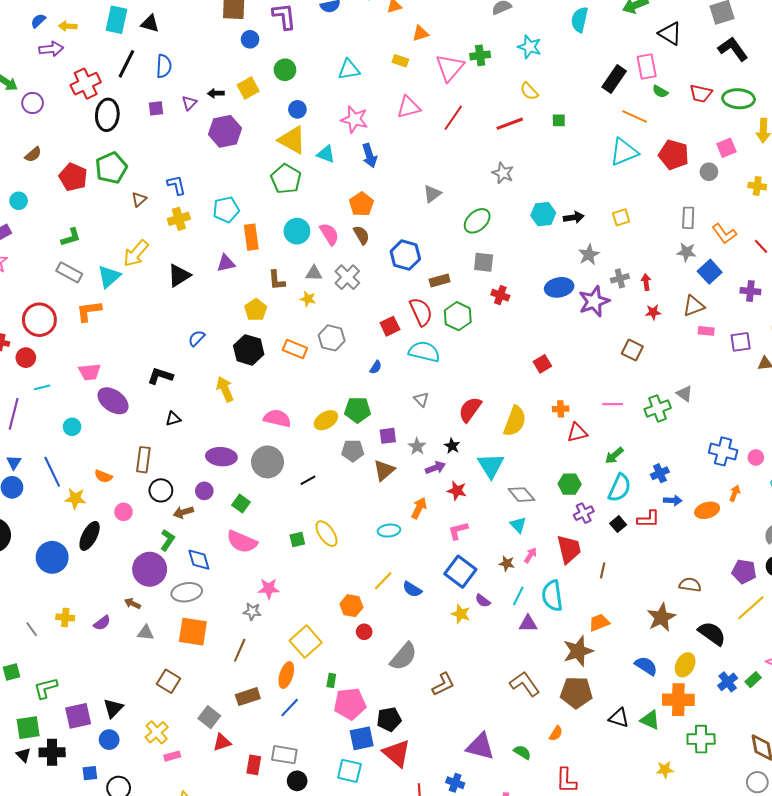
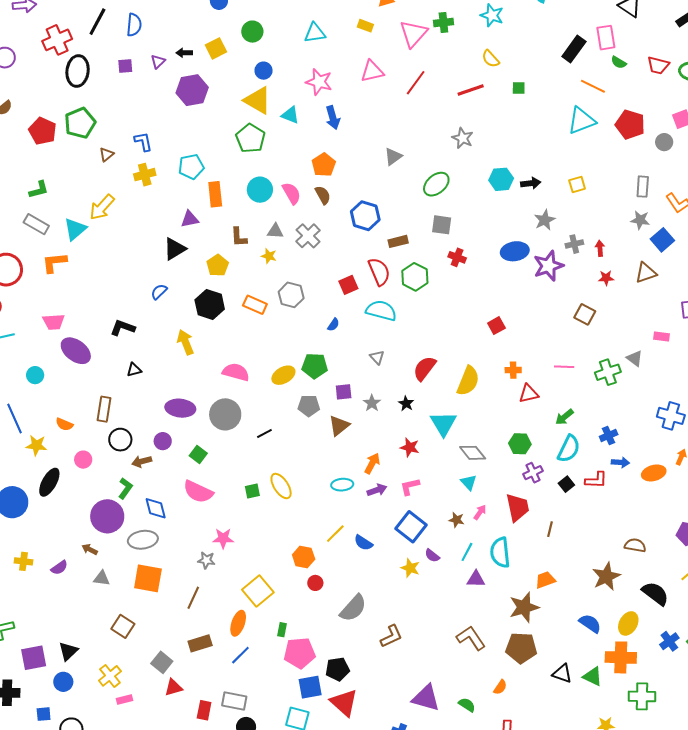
black triangle: (179, 276) -> (175, 249), moved
pink rectangle: (706, 331) -> (661, 336), moved
purple arrow: (435, 468) -> (377, 490), moved

